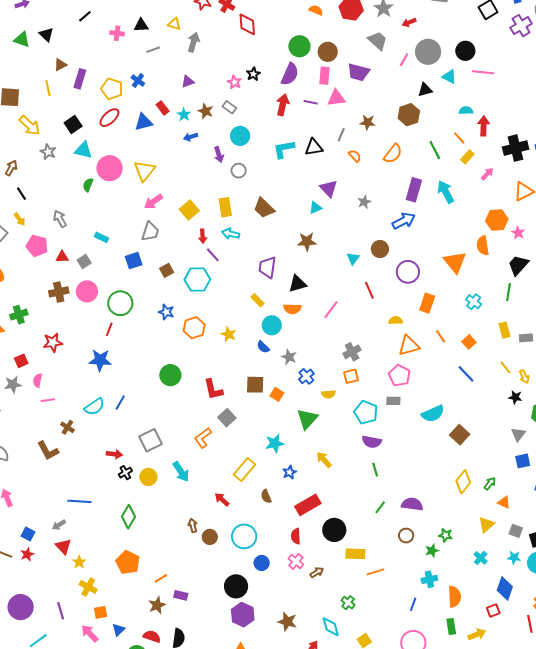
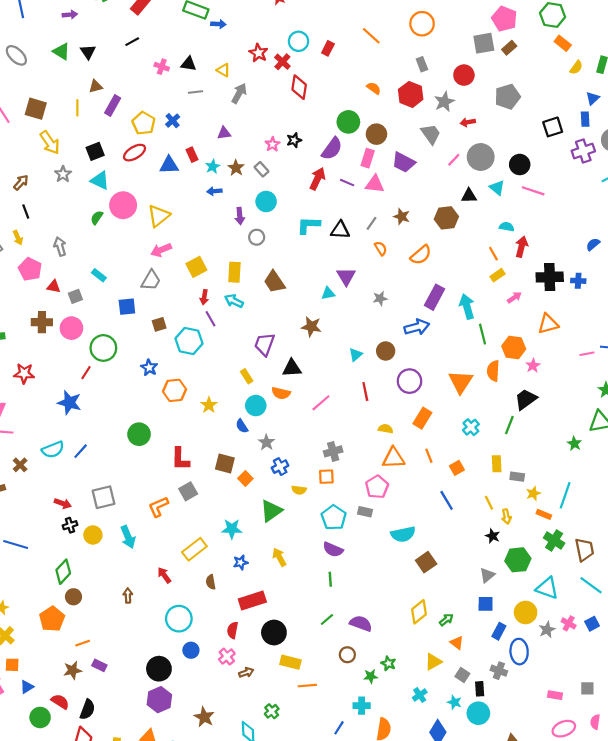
green line: (435, 150) -> (482, 334), moved
brown circle: (210, 537) -> (73, 597), moved

